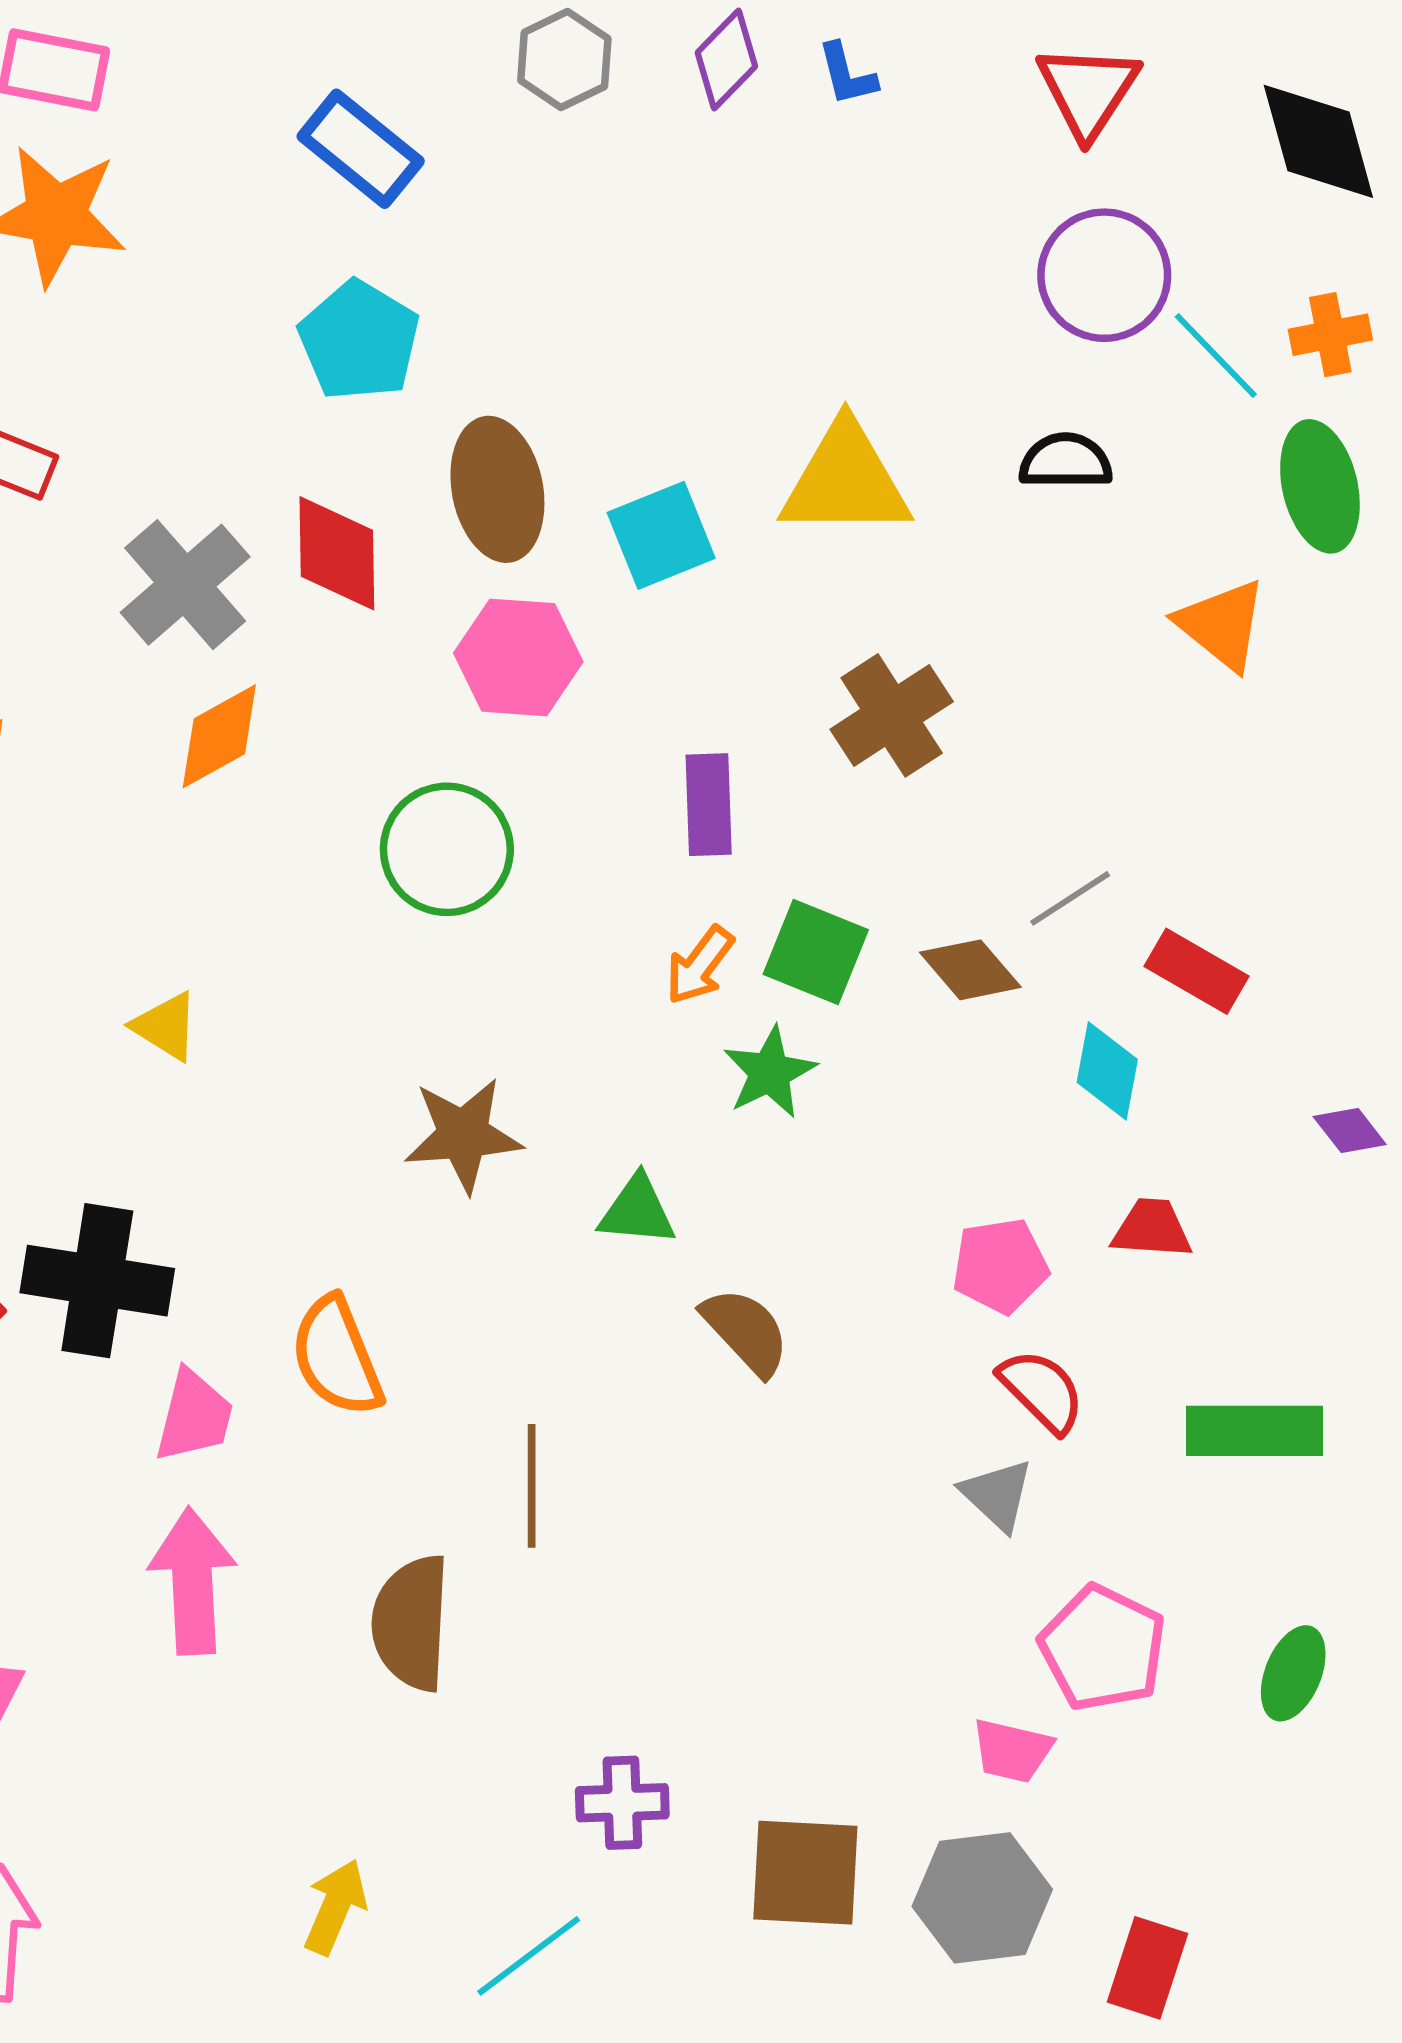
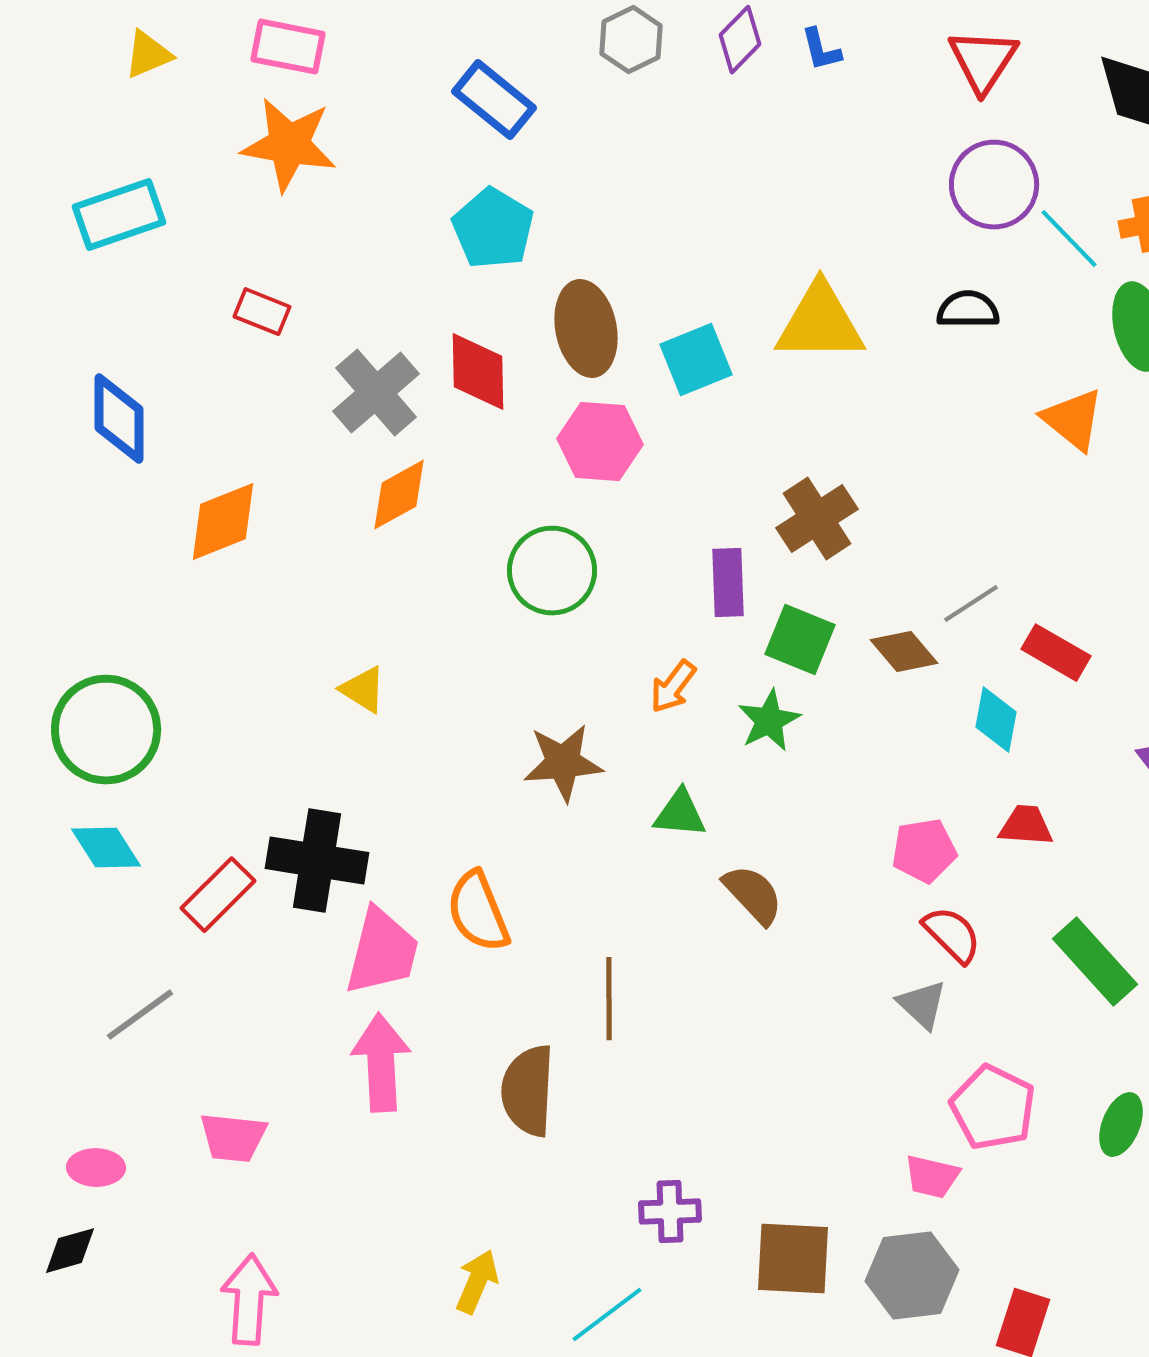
brown cross: (892, 715) -> (817, 519), moved
purple rectangle: (709, 805) -> (728, 583), moved
orange arrow: (700, 965) -> (673, 687), moved
pink trapezoid: (194, 1416) -> (382, 952), size x1.4
green rectangle: (1255, 1431) -> (1095, 962), turned 48

